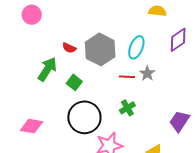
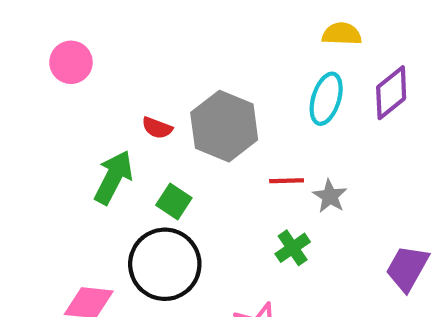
cyan ellipse: (136, 47) -> (326, 99), moved
gray star: (147, 73) -> (330, 196), moved
black circle: (84, 117) -> (165, 264), moved

